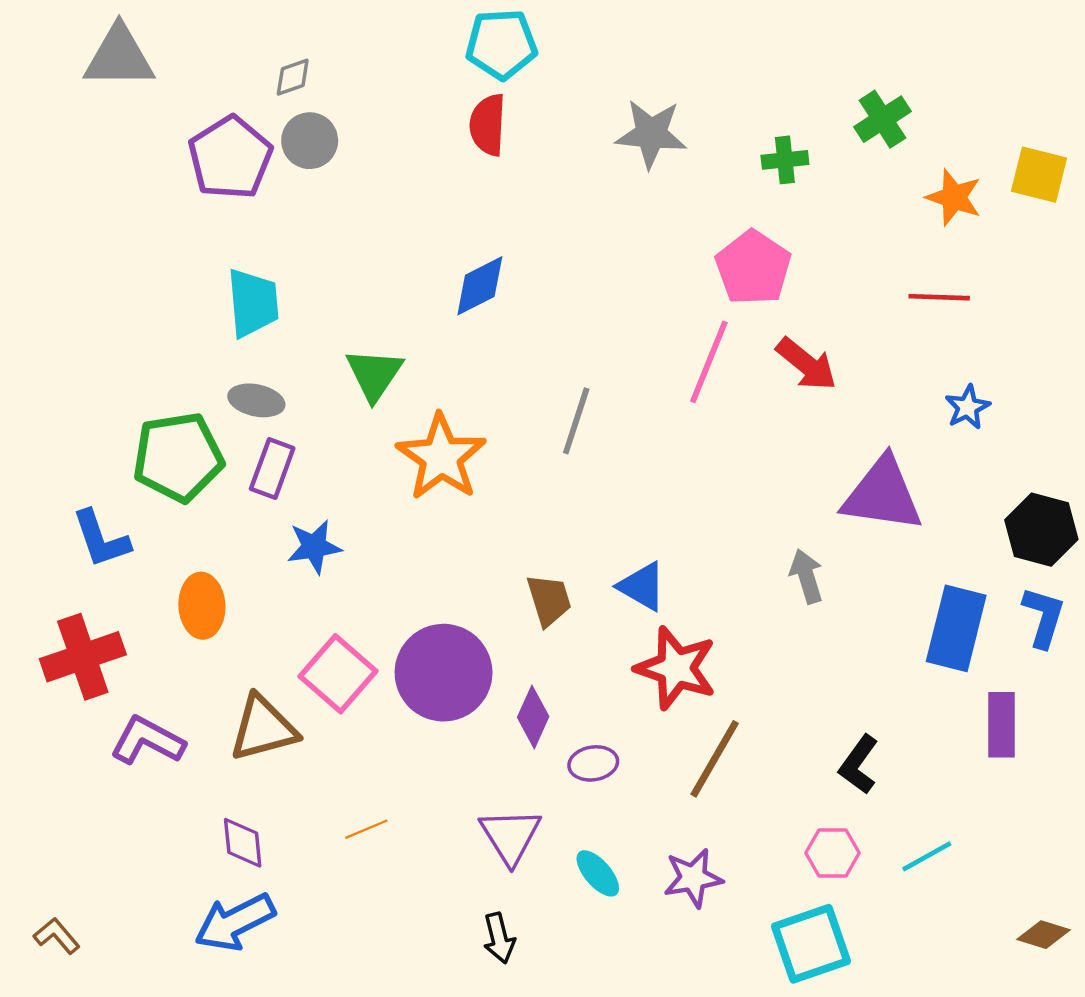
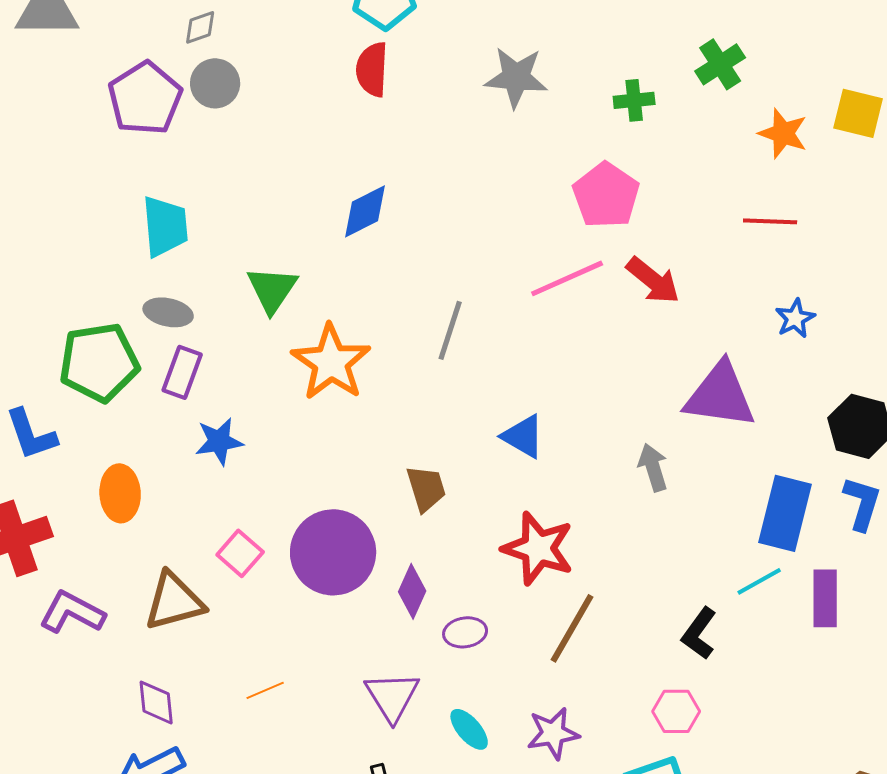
pink line: (709, 362) -> (567, 278), turned 44
blue triangle: (642, 586) -> (523, 436), moved
pink square: (338, 674) -> (240, 553), size x0.7
cyan line: (927, 856) -> (759, 581), moved

